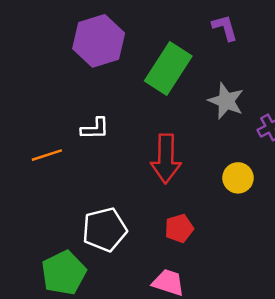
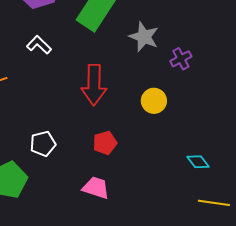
white L-shape: (95, 129) -> (39, 45), moved, turned -135
white pentagon: (105, 230) -> (43, 144), size x0.7

